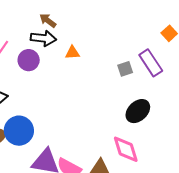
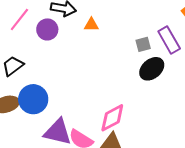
black ellipse: (138, 111) -> (152, 69), moved
pink diamond: (126, 149) -> (112, 118), moved, turned 76

